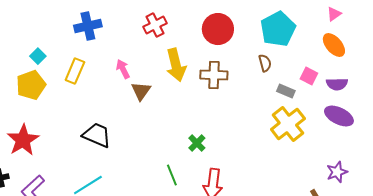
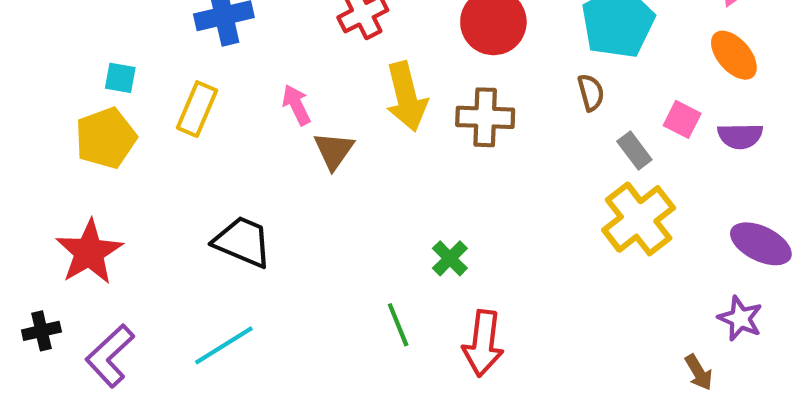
cyan square: (38, 56) -> (120, 78), turned -35
gray rectangle: (286, 91) -> (634, 151), turned 30
purple ellipse: (339, 116) -> (761, 244), moved
purple star: (337, 172) -> (740, 318), turned -30

